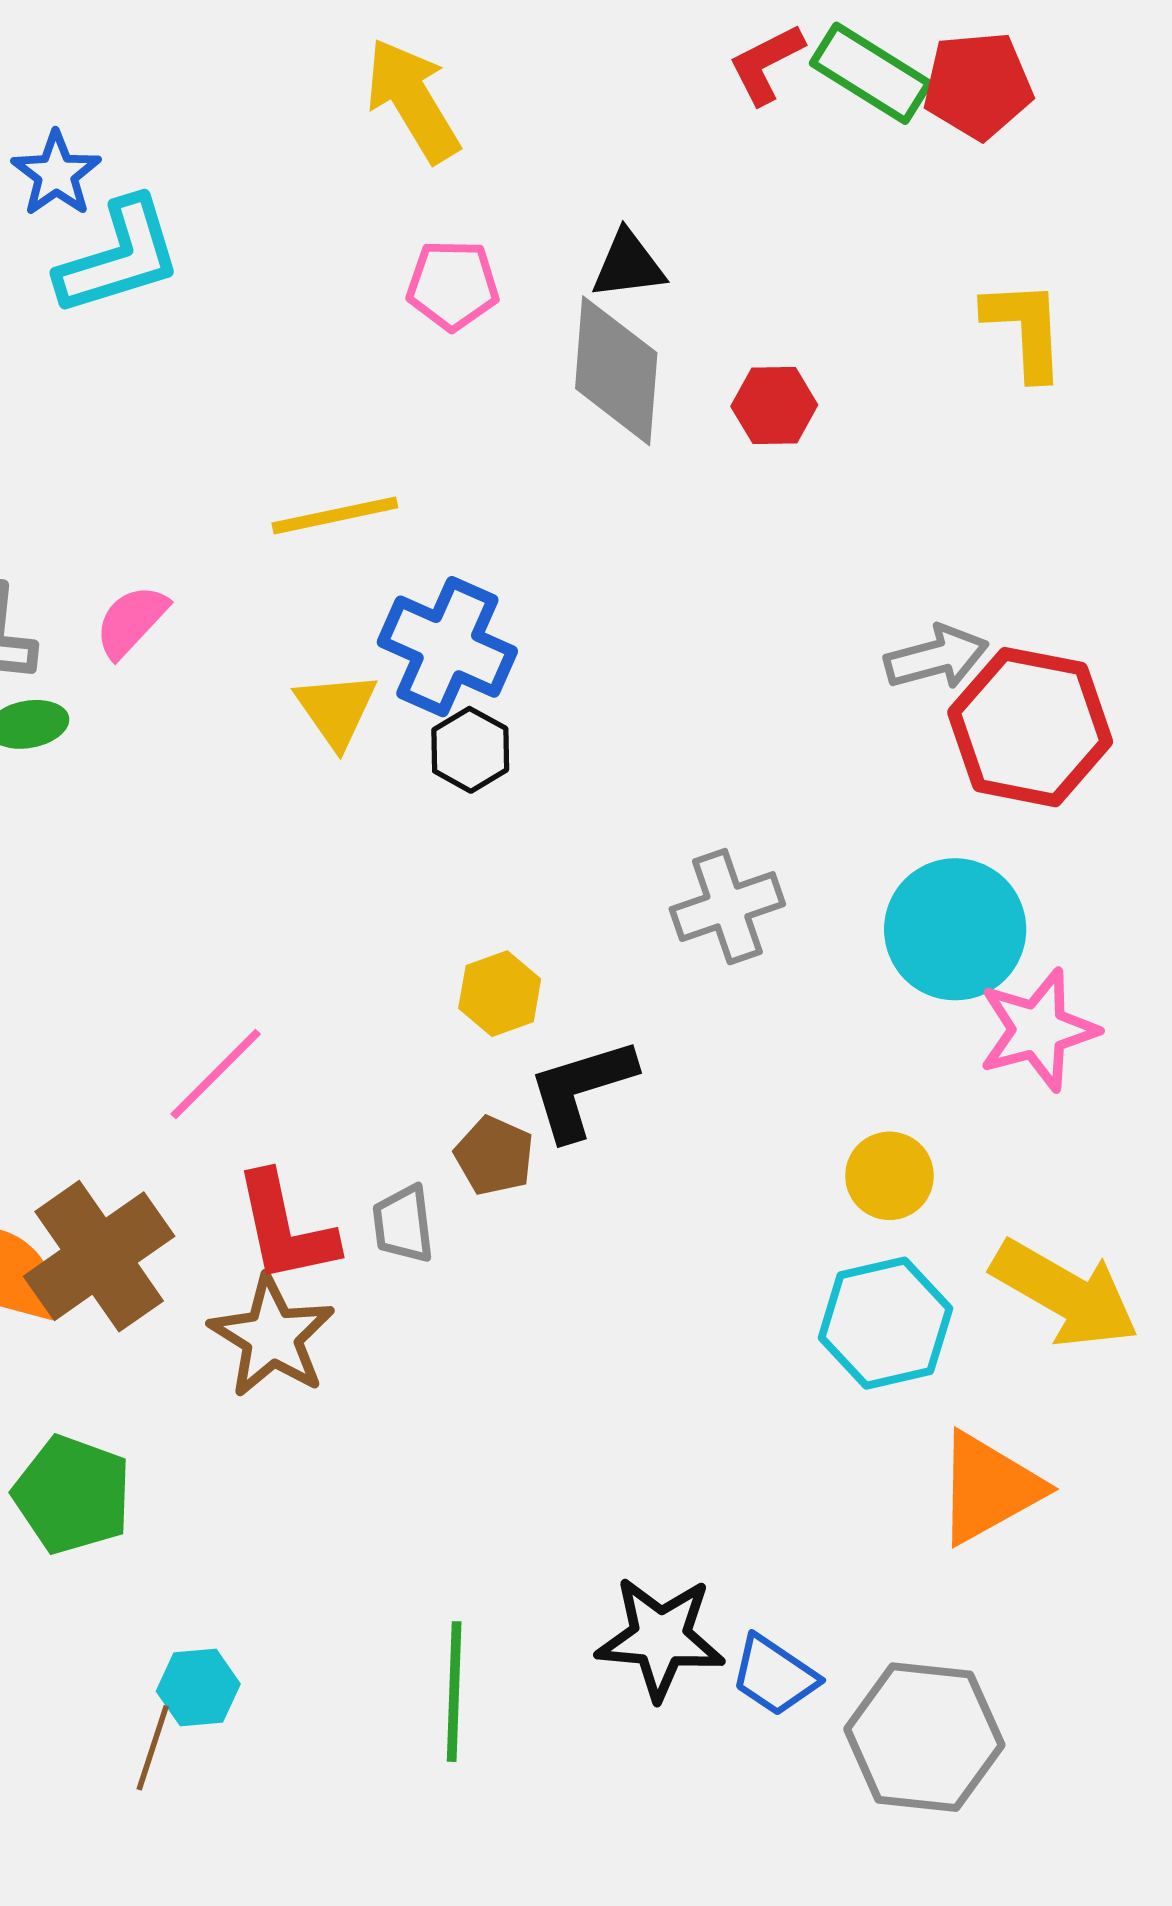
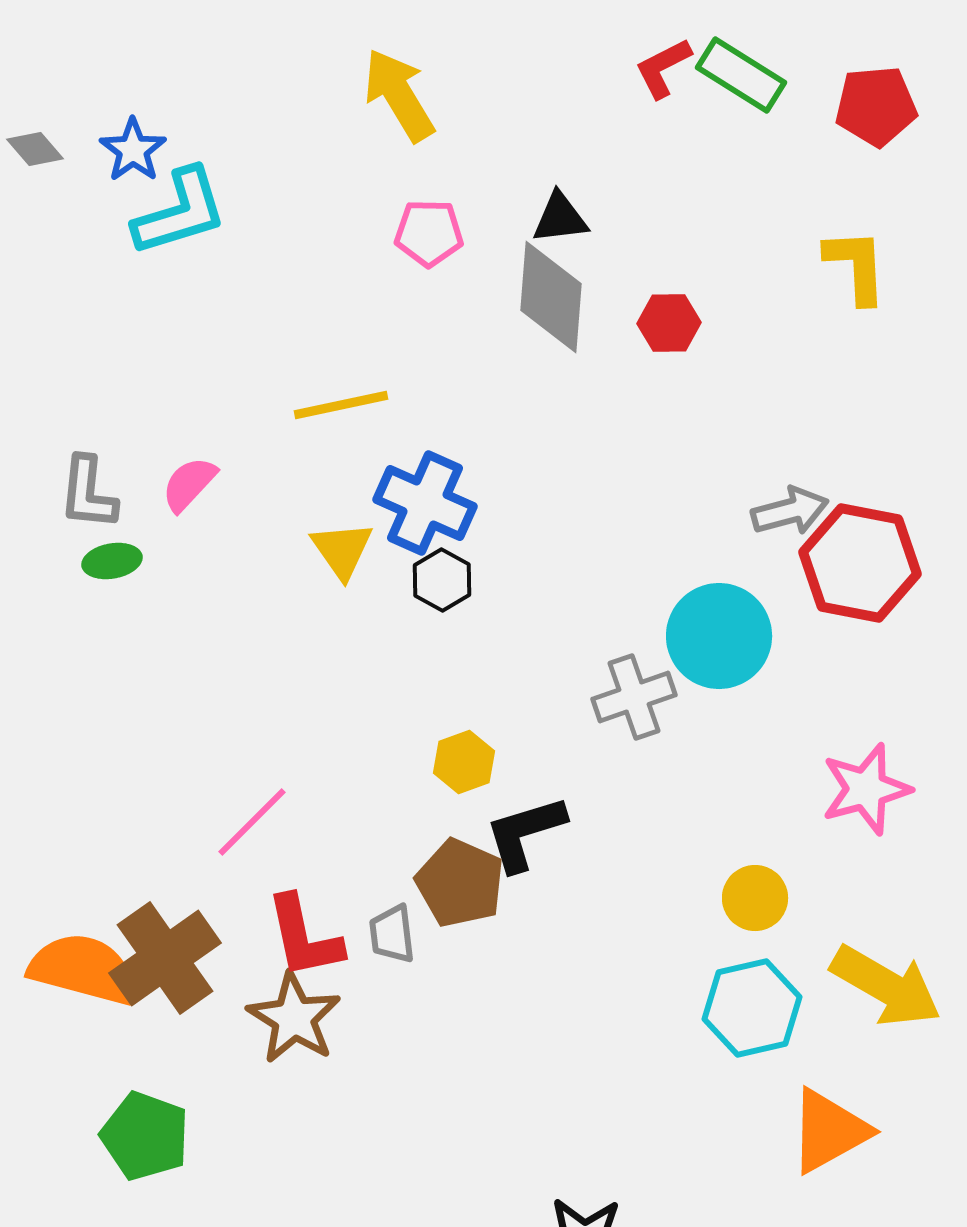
red pentagon: (978, 85) -> (876, 106), moved
cyan circle: (955, 929) -> (719, 636), moved
brown pentagon: (494, 1156) -> (460, 883), size x1.5

